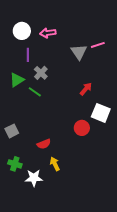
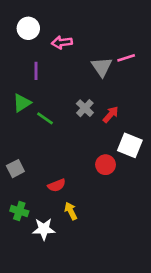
white circle: (22, 31) -> (28, 28), moved
gray cross: (41, 73) -> (85, 108), moved

